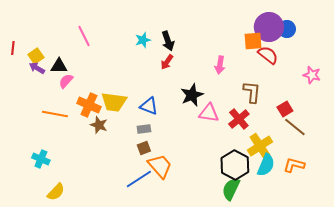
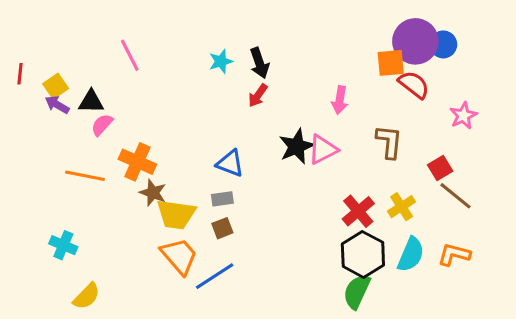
pink star: (312, 75) -> (463, 115), moved, turned 30
yellow trapezoid: (114, 102) -> (176, 214), moved
pink triangle: (209, 113) -> (323, 149), moved, turned -35
red cross: (239, 119) -> (358, 211), moved
yellow cross: (260, 146) -> (402, 207), moved, size x0.7
orange trapezoid: (160, 166) -> (179, 256), moved

